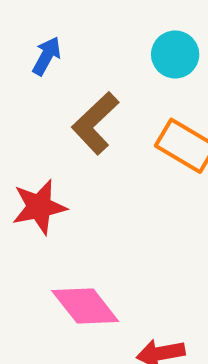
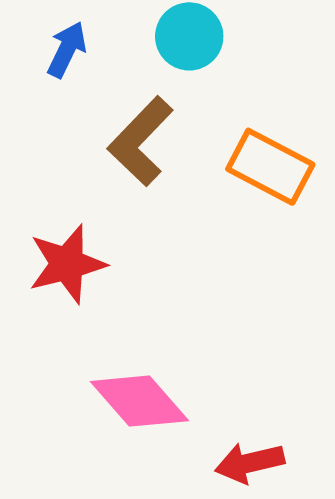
cyan circle: (175, 54) -> (189, 36), moved

